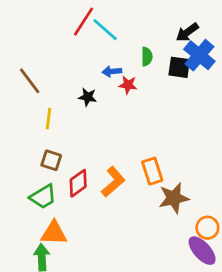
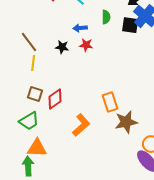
brown line: (30, 81) -> (29, 42), moved
red star: (128, 85) -> (86, 45), moved
orange L-shape: (113, 182) -> (81, 125), moved
red diamond: (78, 183) -> (55, 99), moved

